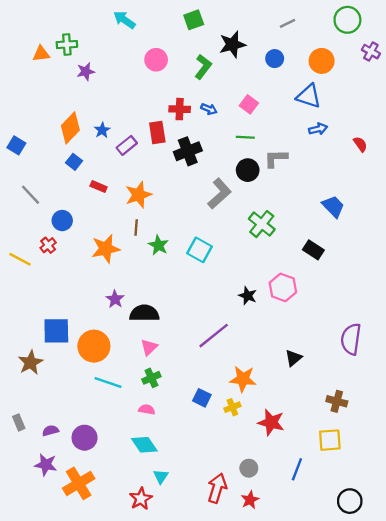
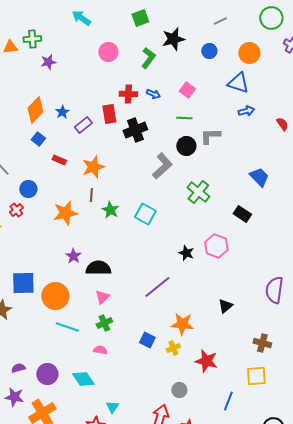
cyan diamond: (144, 445) -> (83, 379), moved
gray circle: (249, 468) -> (179, 390), moved

